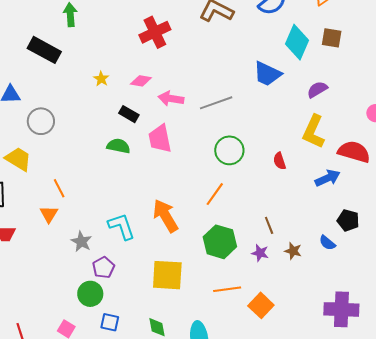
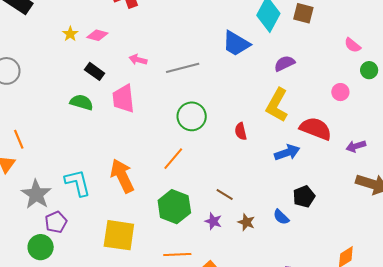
pink diamond: (141, 81) -> (97, 35), moved
pink arrow: (171, 99) -> (138, 60), size x0.7
black pentagon: (348, 220) -> (304, 197), turned 30
brown line: (269, 225) -> (225, 194), turned -42
gray star: (81, 242) -> (36, 194), size x1.4

